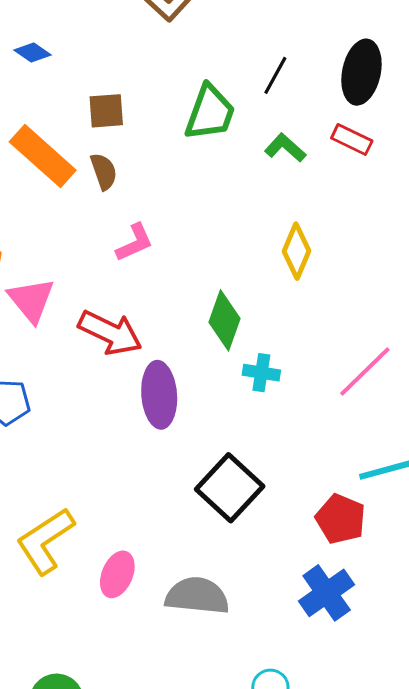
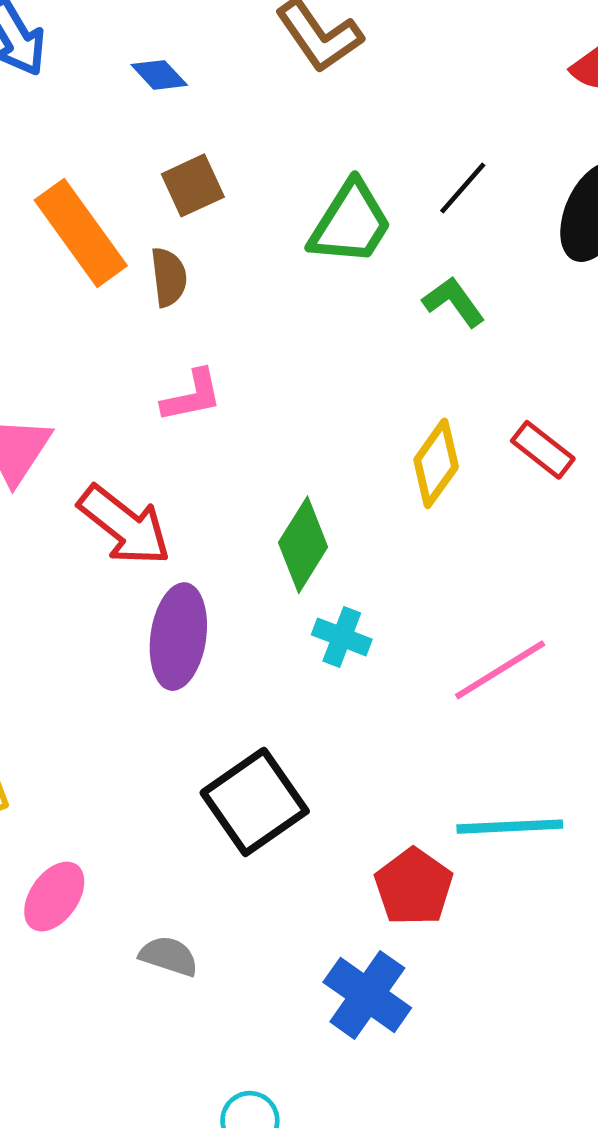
blue diamond: (32, 52) -> (159, 75), moved
brown square: (106, 111) -> (193, 185), turned -33
red rectangle: (352, 140) -> (543, 450), moved
blue cross: (327, 593) -> (367, 995), turned -32
gray semicircle: (197, 596) -> (169, 956), size x0.6

